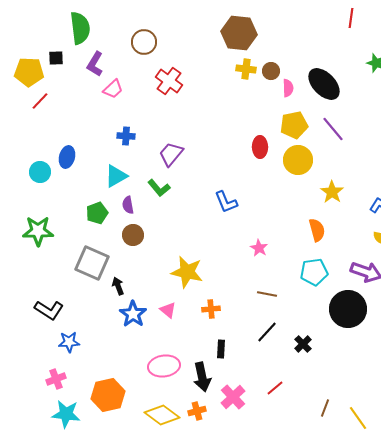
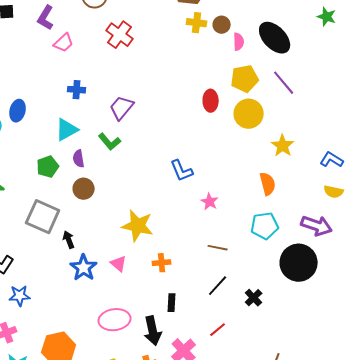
blue L-shape: (226, 202) -> (182, 171), moved
red line: (275, 388) -> (218, 330), moved

